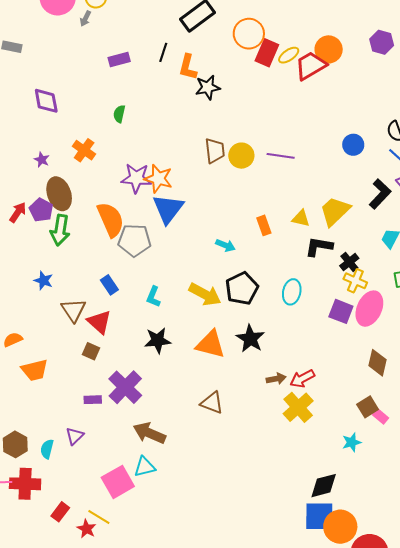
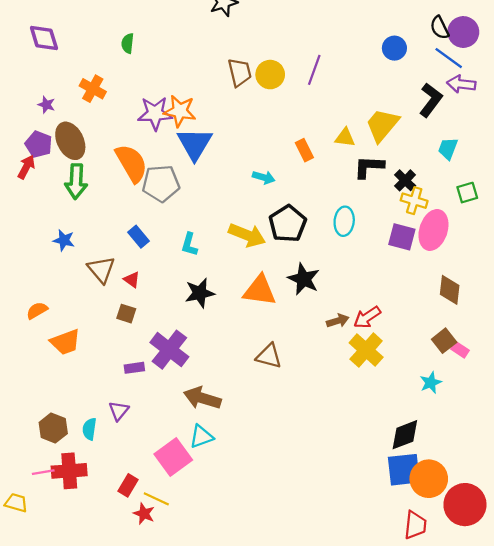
purple line: (281, 156) -> (314, 70), turned -72
purple pentagon: (41, 210) -> (39, 144), moved
red triangle: (99, 322) -> (132, 280), size x0.6
red rectangle: (60, 512) -> (128, 485), moved

